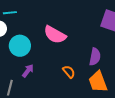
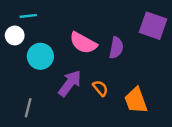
purple semicircle: (95, 57) -> (116, 48), moved
purple arrow: (28, 71) -> (70, 83), moved, size x1.6

